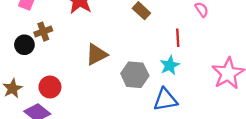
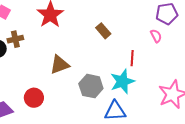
cyan star: (170, 65) -> (122, 81), size x1.4
red circle: (50, 87) -> (34, 98), moved

